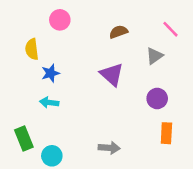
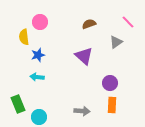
pink circle: (60, 20) -> (40, 22), moved
purple circle: (157, 98) -> (110, 83), moved
orange rectangle: (166, 133) -> (112, 105), moved

